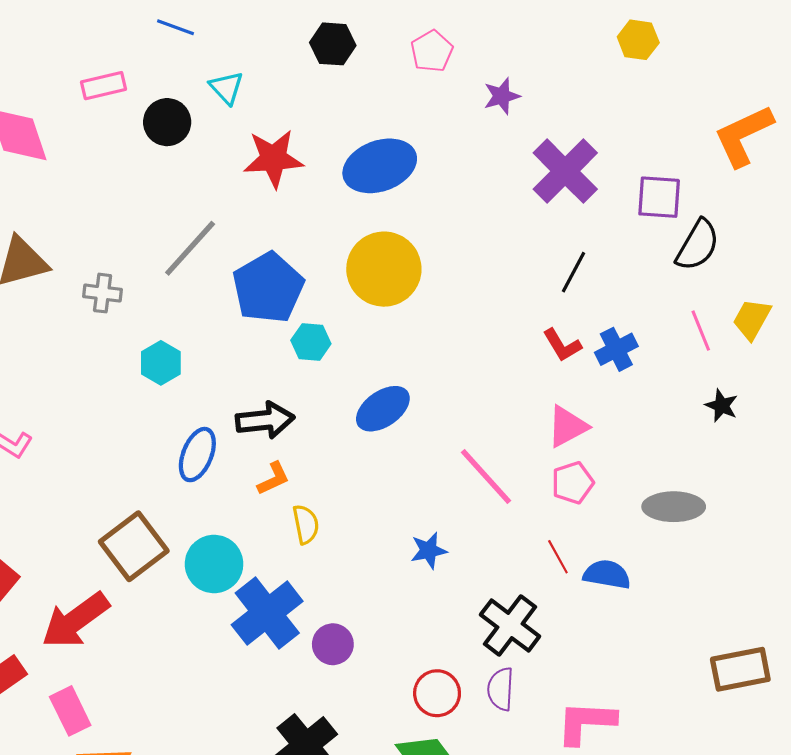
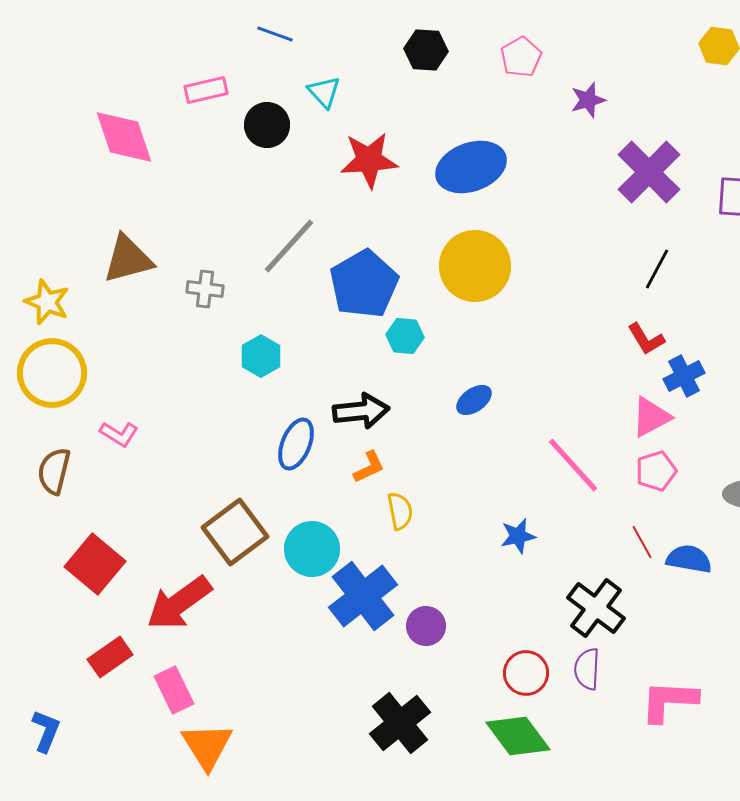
blue cross: (616, 349) -> (684, 376), moved
blue ellipse: (383, 409) -> (474, 400), size x0.7

